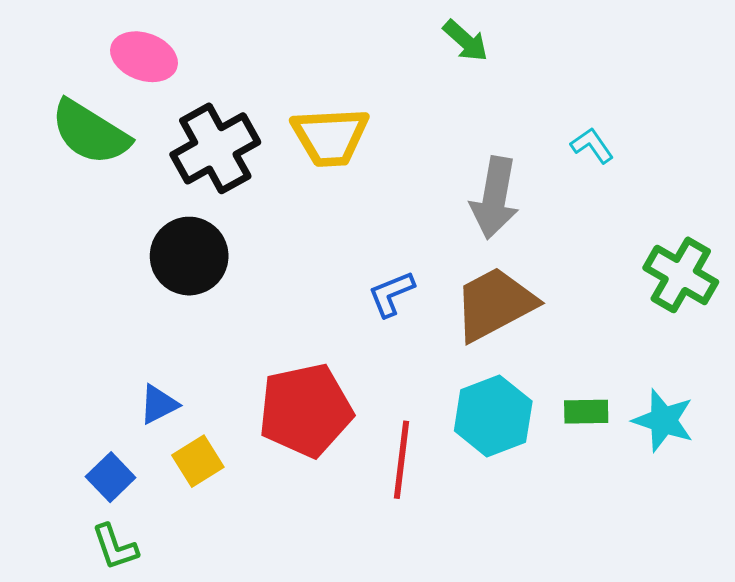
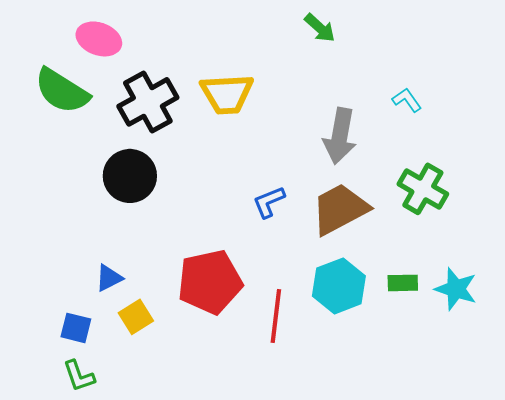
green cross: (681, 275) -> (423, 189), moved
blue square: (111, 477) -> (76, 328), turned -32

